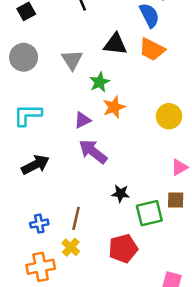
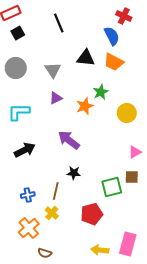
green star: (100, 82) -> (101, 92), moved
purple triangle: (83, 120) -> (56, 98), moved
black star: (121, 193) -> (74, 173), moved
orange cross: (41, 267) -> (29, 228), turned -30

